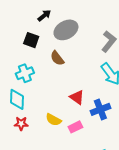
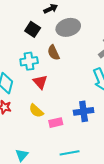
cyan cross: (25, 73) -> (29, 61), moved
red triangle: (77, 97) -> (40, 82), moved

